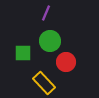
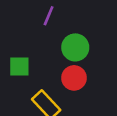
green circle: (50, 41) -> (75, 47), moved

